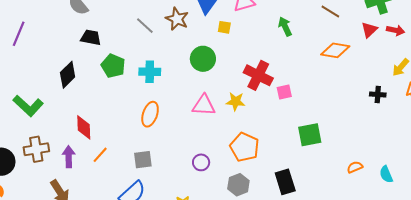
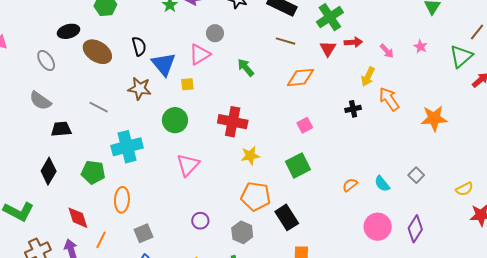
gray line: (145, 26) -> (99, 107), moved
green pentagon: (113, 66) -> (93, 172), moved
cyan cross: (150, 72) -> (127, 147), size x1.4
pink square: (284, 92) -> (305, 125), moved
yellow star: (236, 102) -> (250, 156), moved
pink triangle: (204, 105) -> (188, 165), turned -35
orange ellipse: (150, 114) -> (122, 200), moved
orange pentagon: (244, 147) -> (256, 196), moved

